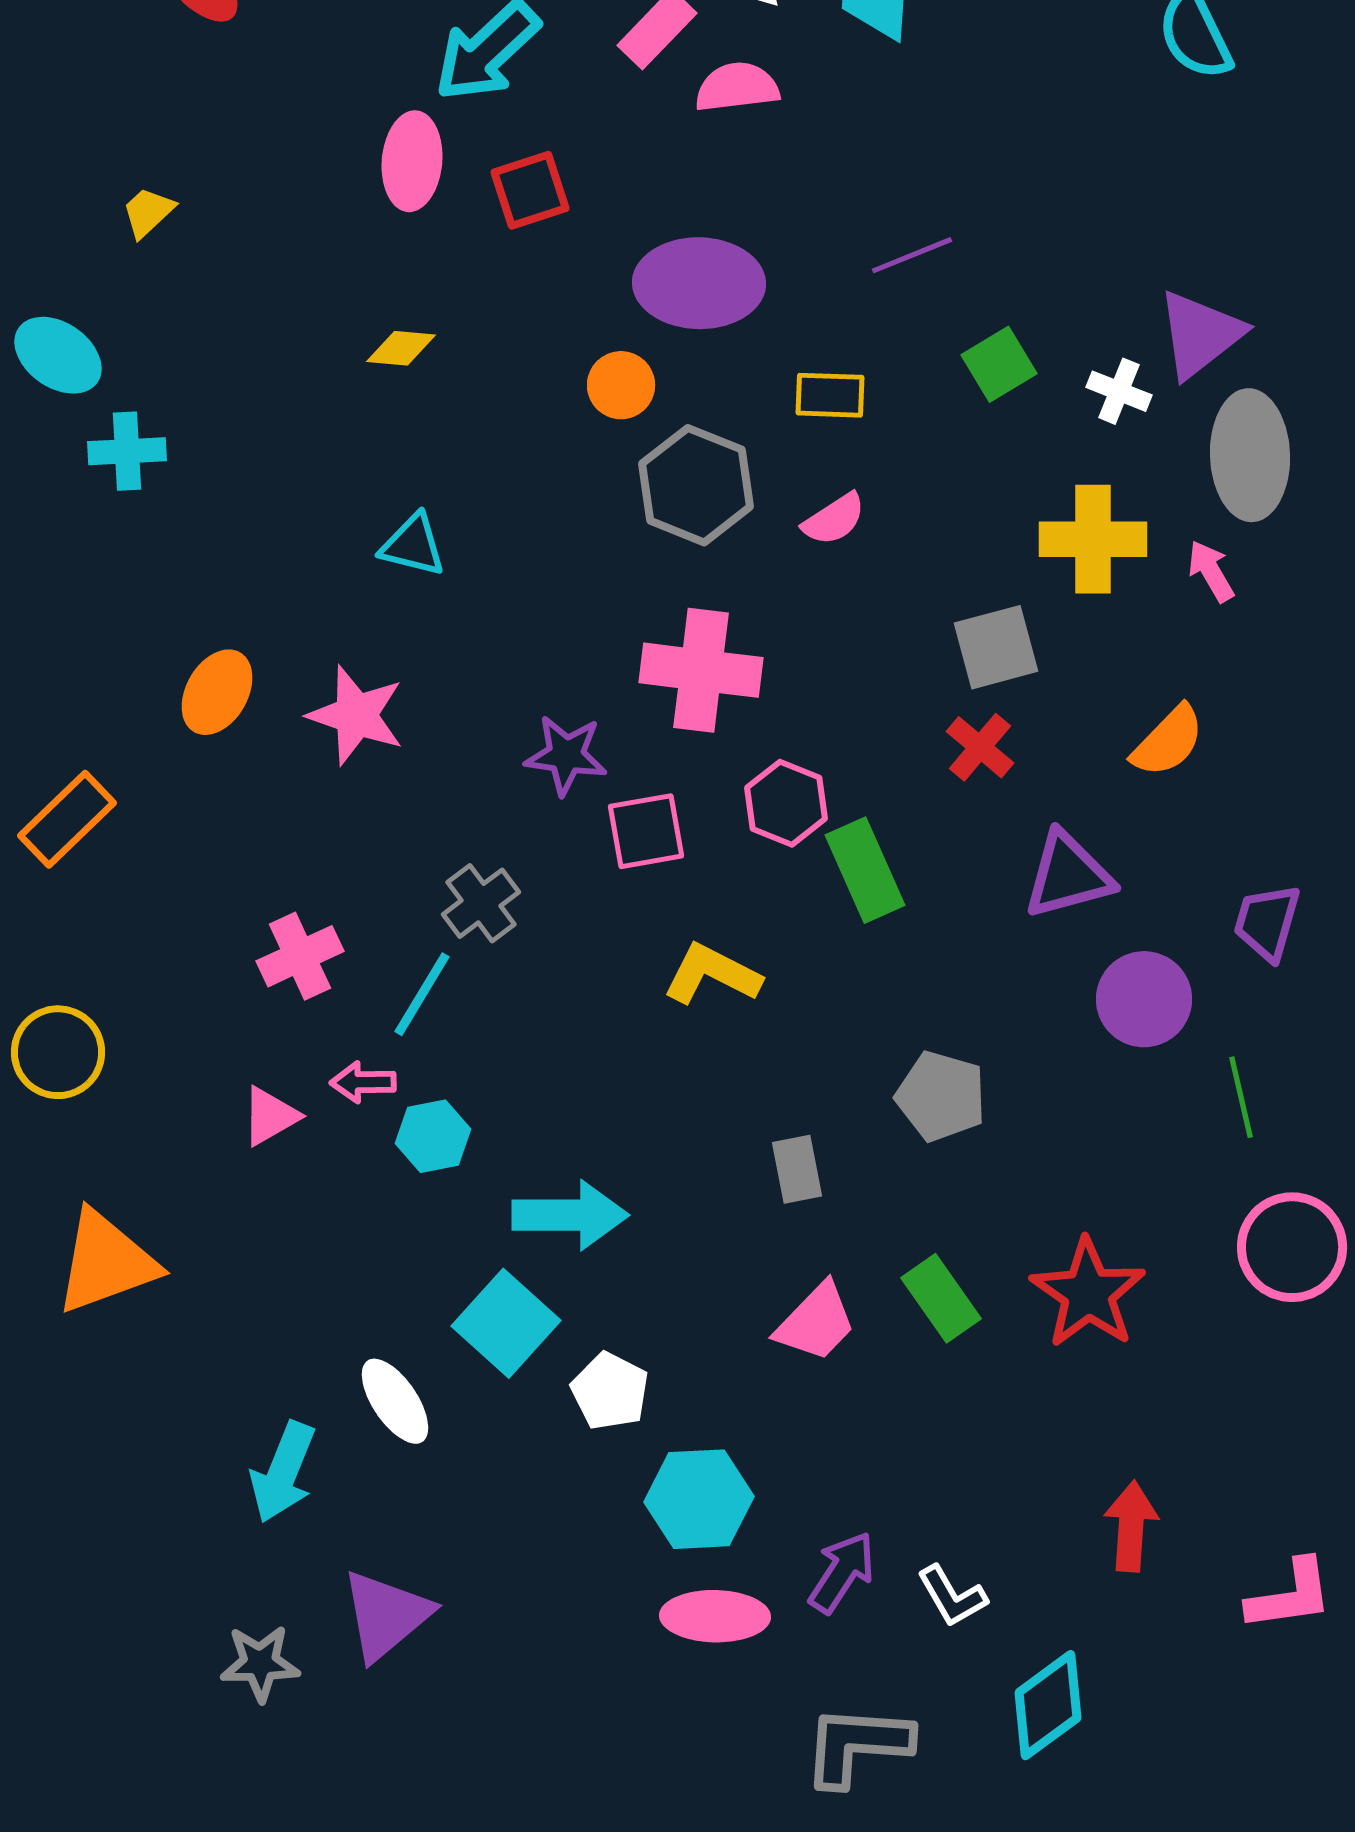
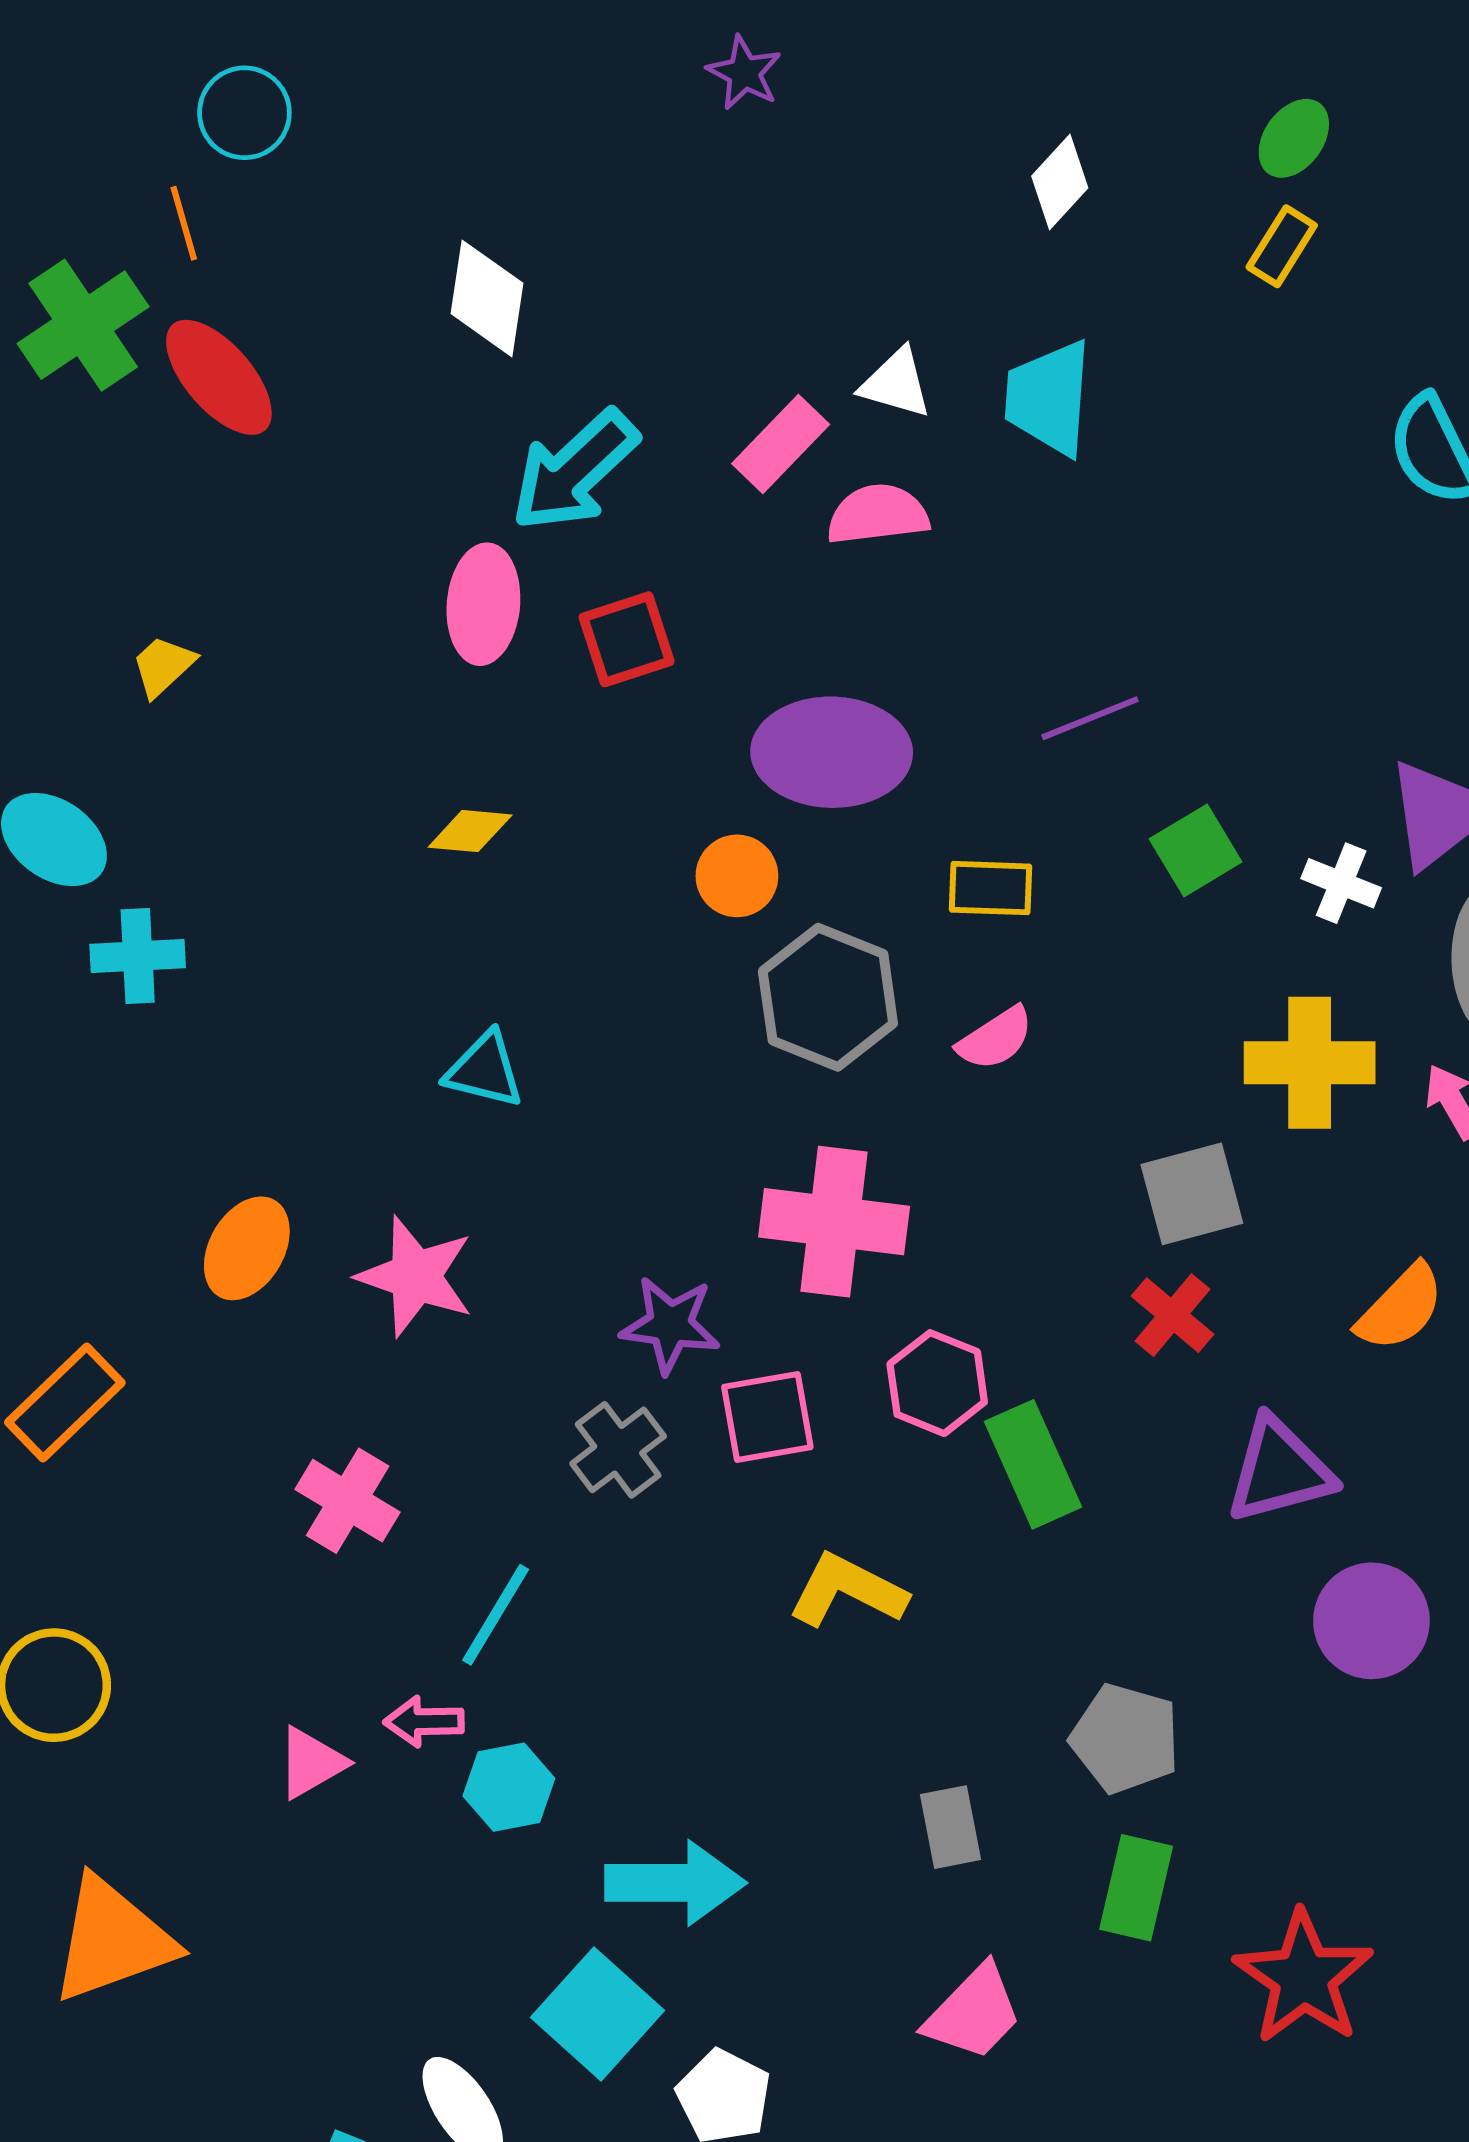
gray cross: (481, 903) -> (618, 1450), moved
pink cross: (300, 956) -> (348, 1501), moved, turned -34
green rectangle: (941, 1298) -> (1136, 1888), moved, turned 48

